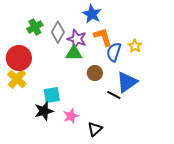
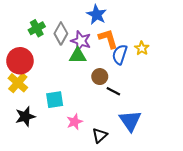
blue triangle: (127, 82) -> (130, 121), moved, turned -30
black line: (114, 95) -> (113, 91), moved
black star: (44, 111) -> (25, 116), moved

